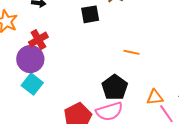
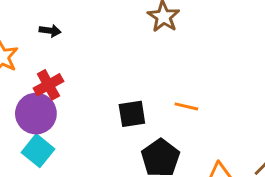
black square: (90, 14) -> (132, 114), moved

